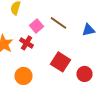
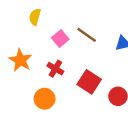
red cross: (26, 43) -> (55, 69), moved

